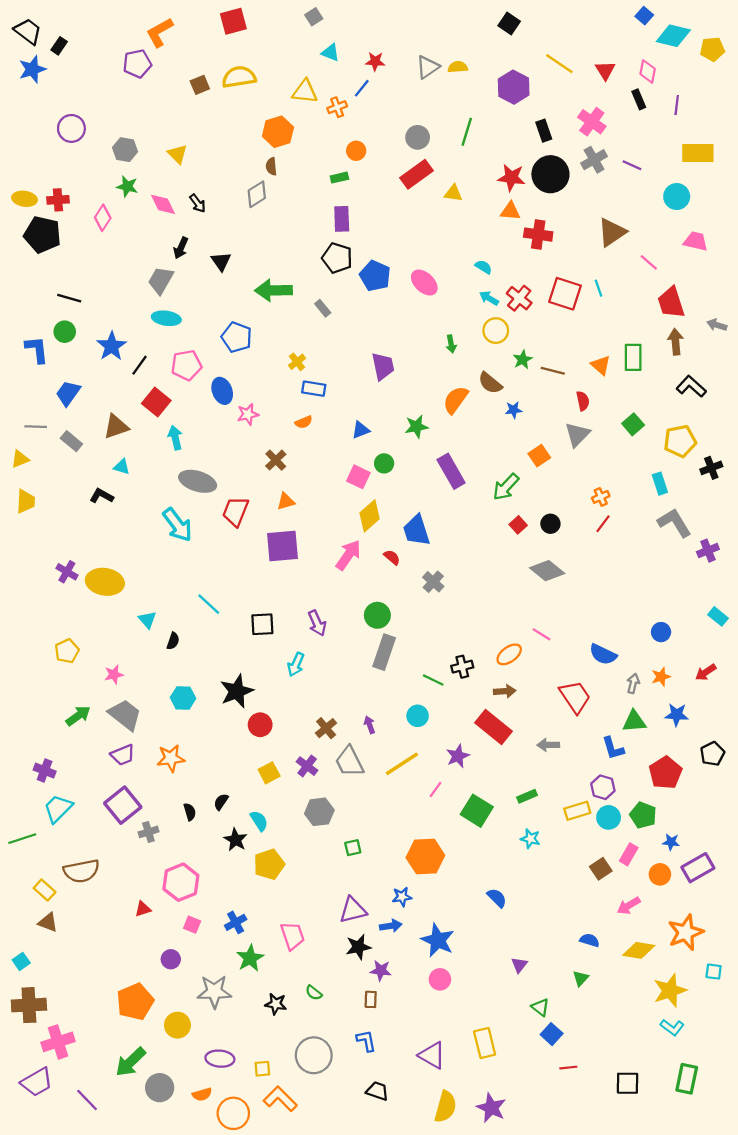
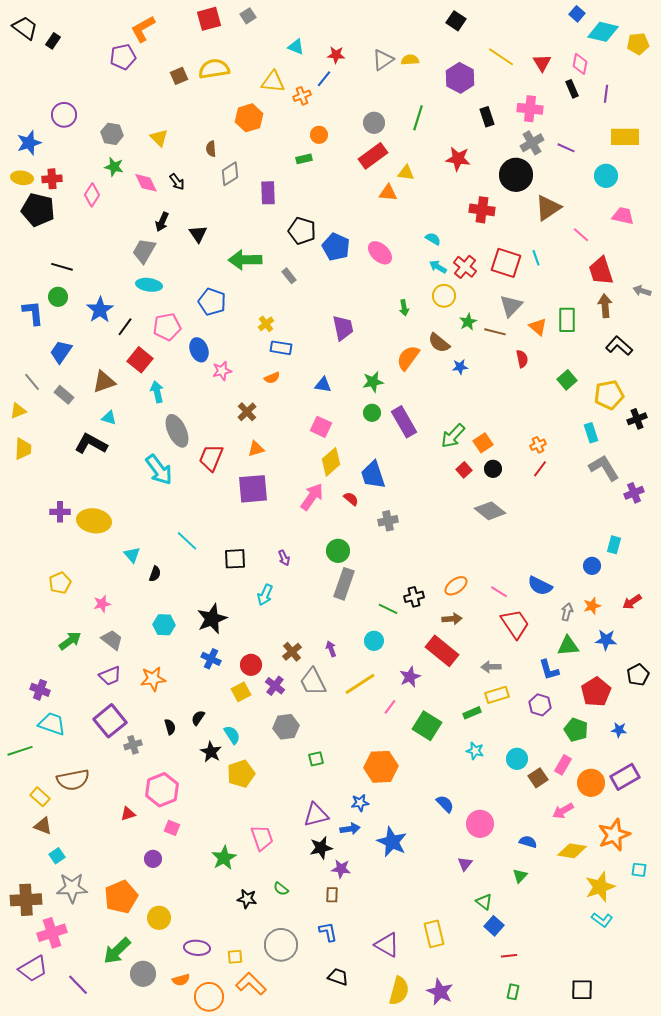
gray square: (314, 17) -> (248, 16), moved
blue star: (32, 69) -> (29, 143), moved
pink cross: (592, 122) -> (530, 109), turned -30
brown semicircle: (271, 166) -> (211, 149), moved
black circle: (550, 174) -> (516, 175), moved
orange triangle: (510, 211) -> (388, 193), moved
purple rectangle: (342, 219) -> (268, 193), moved
gray line: (36, 427) -> (32, 382), turned 48
blue triangle: (361, 430) -> (323, 385), turned 30
gray triangle: (577, 434) -> (511, 306), moved
orange square: (539, 456) -> (483, 443), moved
green circle: (384, 463) -> (372, 413), moved
gray ellipse: (198, 481) -> (177, 431), turned 48
black L-shape: (102, 496) -> (91, 444), size x1.5
purple cross: (67, 572) -> (60, 512), turned -30
gray cross: (433, 582) -> (388, 521), turned 36
cyan rectangle: (718, 616) -> (614, 545), moved, turned 66
purple arrow: (317, 623) -> (284, 558), size x0.7
pink line: (542, 634) -> (499, 592), moved
gray trapezoid: (125, 715) -> (112, 640), size x0.7
red circle: (260, 725) -> (251, 665), moved
cyan trapezoid: (58, 808) -> (52, 724), turned 64
yellow rectangle: (577, 811) -> (497, 695), moved
cyan circle: (609, 817) -> (517, 759), moved
blue star: (671, 842) -> (619, 730), moved
orange circle: (660, 874) -> (591, 783), size x1.4
blue cross: (236, 922) -> (211, 659), moved, turned -36
cyan square: (21, 961) -> (57, 856), moved
pink circle: (440, 979) -> (480, 824), moved, size x1.4
gray star: (214, 992) -> (72, 888), moved
green rectangle: (687, 1079) -> (513, 992), moved, size x0.6
black square: (628, 1083) -> (582, 990), moved

